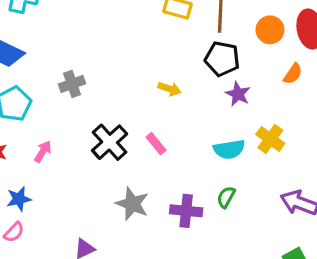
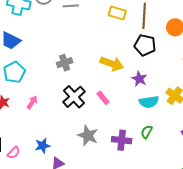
gray cross: (72, 84) -> (65, 63), moved
yellow arrow: (169, 89) -> (112, 64), size x1.6
purple star: (238, 94) -> (139, 79), moved
blue star: (19, 199) -> (43, 146), moved

